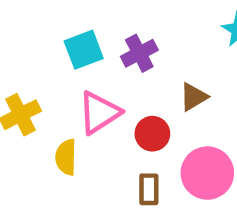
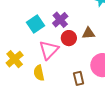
brown triangle: (194, 97) -> (89, 33), turned 40
red circle: (152, 134) -> (69, 38), moved

